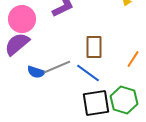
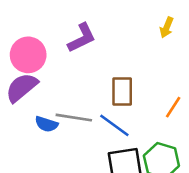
gray line: (57, 67) -> (74, 118), turned 32

